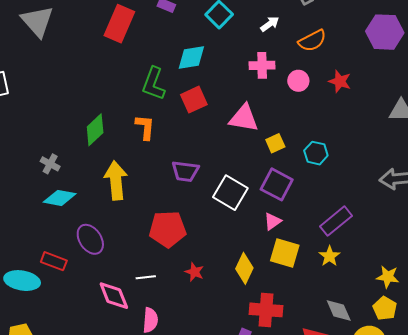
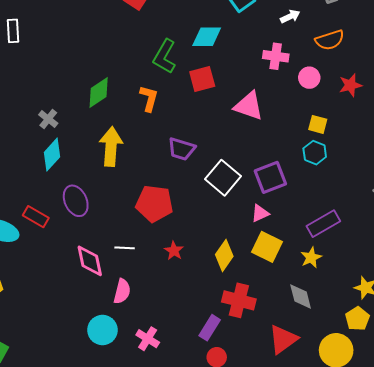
red star: (340, 81) -> (350, 85), turned 30
yellow square: (275, 143) -> (318, 124), moved, turned 30
purple square: (277, 184) -> (270, 177), turned 32
cyan diamond: (60, 198) -> (52, 155), turned -68
gray diamond: (339, 310) -> (301, 297), moved

